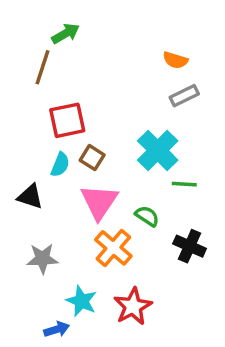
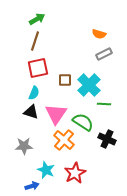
brown line: (43, 67) -> (35, 41), moved
brown square: (92, 158) -> (65, 80), moved, turned -32
black triangle: (30, 197) -> (31, 112), moved
green semicircle: (147, 216) -> (83, 122), size x1.5

